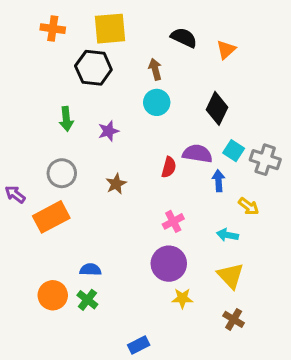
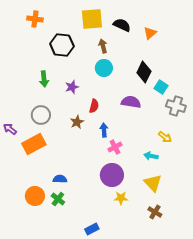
yellow square: (110, 29) -> (92, 19), moved
cyan square: (234, 151) -> (161, 87), moved
red semicircle: (169, 167) -> (94, 106), moved
blue arrow: (218, 181) -> (104, 130), moved

